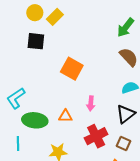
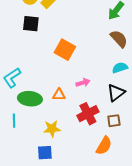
pink arrow: (91, 103) -> (83, 83), turned -112
brown square: (123, 144) -> (114, 121), turned -32

